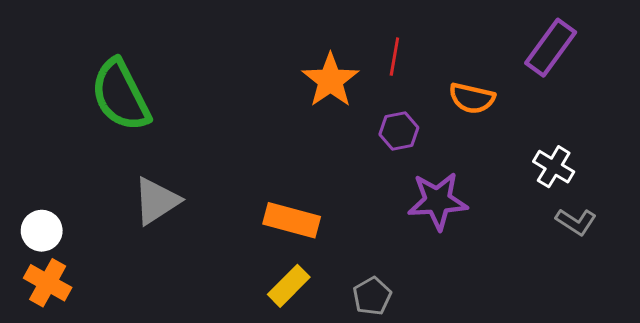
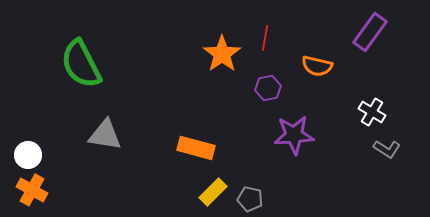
gray triangle: (156, 201) -> (105, 135), turned 42
yellow rectangle: (289, 286) -> (213, 192), moved
gray pentagon: (372, 296) -> (250, 199), turned -30

